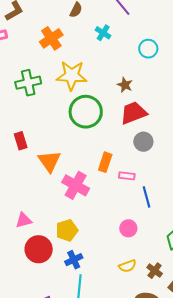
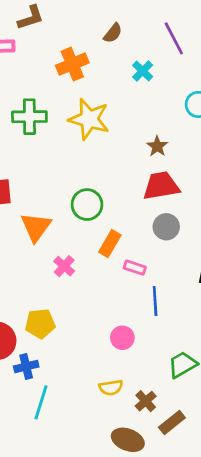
green circle: (86, 112) -> (87, 205), moved, size x0.7
pink cross: (76, 185) -> (64, 266), size x0.6
blue cross: (74, 260) -> (26, 366), moved

